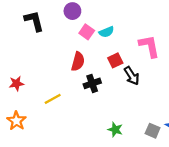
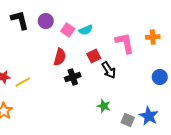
purple circle: (72, 11) -> (46, 21), moved
yellow line: (53, 99) -> (23, 82), moved
green star: (115, 130) -> (104, 106), moved

